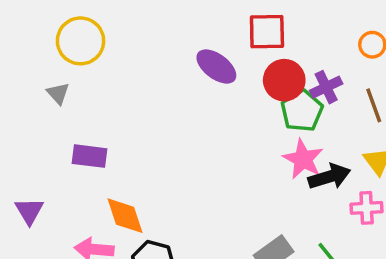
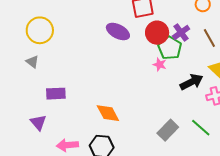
pink star: (303, 159) -> (160, 64), moved, size x0.6
purple triangle: (29, 211) -> (38, 122), moved
orange diamond: (125, 216) -> (108, 113), moved

